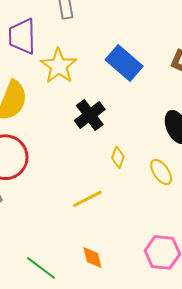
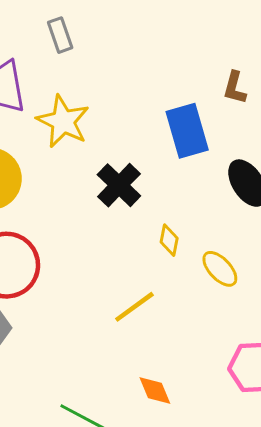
blue rectangle: (124, 63) -> (187, 131), moved, turned 42
yellow ellipse: (161, 172) -> (220, 269), moved

